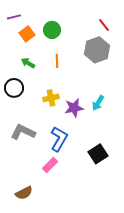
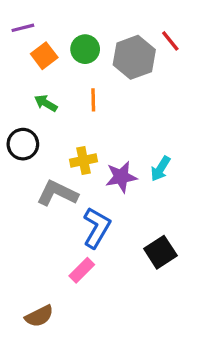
gray hexagon: (97, 50) -> (134, 57), moved
gray L-shape: (23, 132) -> (57, 193), moved

